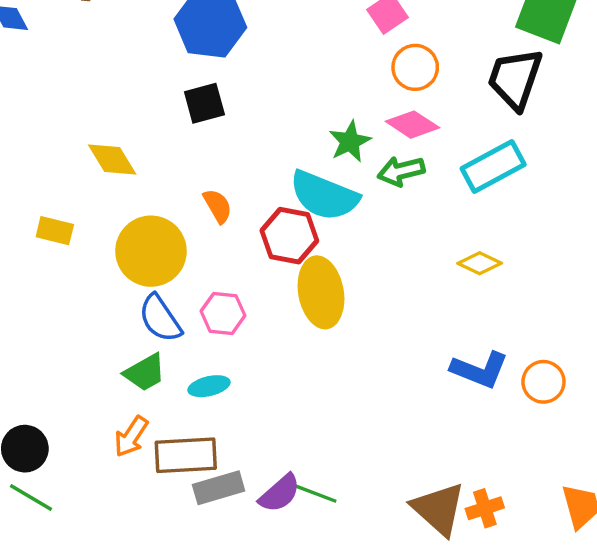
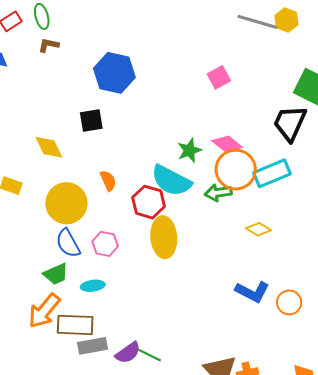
orange circle: (415, 67) -> (236, 170), moved, size x1.5
black square: (204, 103) -> (91, 121), moved
green arrow: (401, 171) -> (218, 193), moved
orange arrow: (131, 437) -> (44, 311), size x1.5

